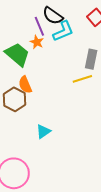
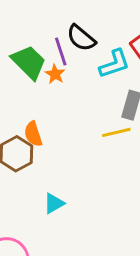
cyan L-shape: (63, 31) -> (114, 64), moved
green trapezoid: (17, 54) -> (29, 62), moved

